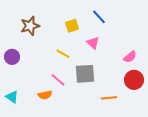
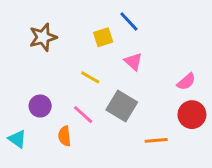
blue line: (99, 17) -> (129, 21), moved
purple circle: (12, 57) -> (40, 106), moved
gray square: (85, 74) -> (122, 106), turned 35
orange semicircle: (45, 95) -> (64, 136), turned 96

